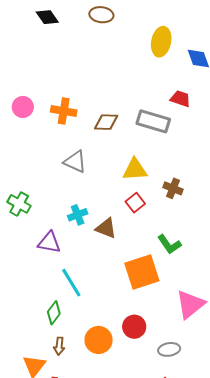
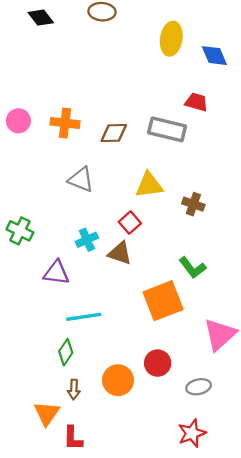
red square: (135, 203) -> (130, 223), moved
cyan line: (71, 283) -> (84, 317), turned -64

